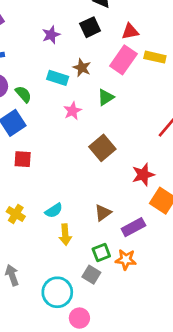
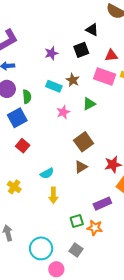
pink rectangle: (123, 60) -> (105, 77), turned 70
green semicircle: (23, 94) -> (27, 97), turned 32
red square: (23, 159) -> (23, 146), turned 32
cyan semicircle: (54, 211) -> (47, 173), moved
brown triangle: (103, 213) -> (81, 167), moved
yellow arrow: (65, 235) -> (53, 195), moved
gray square: (91, 275) -> (76, 250), moved

